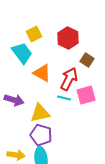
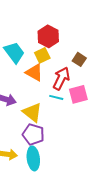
yellow square: (34, 34) -> (42, 55), moved
red hexagon: (68, 38) -> (48, 36), moved
yellow triangle: (40, 113) -> (32, 112), turned 50

